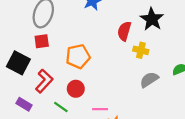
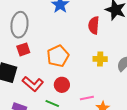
yellow cross: (141, 50) -> (100, 59), moved
red L-shape: (44, 81) -> (33, 84), turned 100

